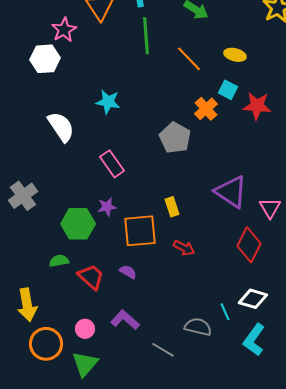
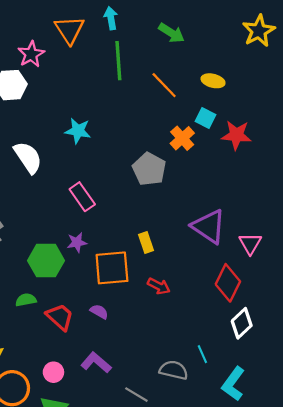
white diamond: (253, 299) -> (242, 323), moved, turned -60

